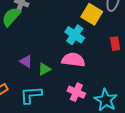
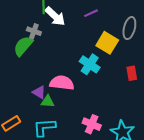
pink semicircle: (73, 60) -> (62, 83), moved
green triangle: (44, 69) -> (48, 101), moved, turned 32

